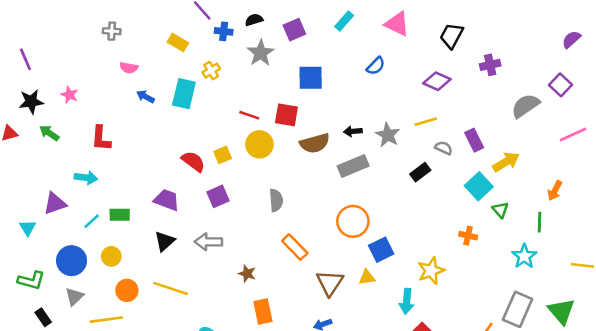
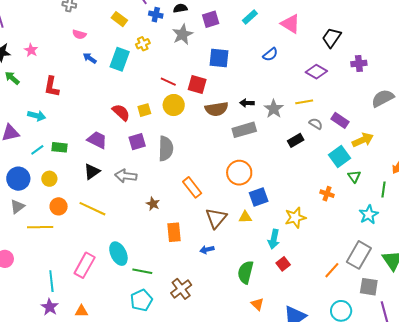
purple rectangle: (474, 140) -> (340, 120), turned -36
gray semicircle: (276, 200) -> (166, 149), moved, size x1.4
orange rectangle: (263, 311) -> (174, 232), moved

